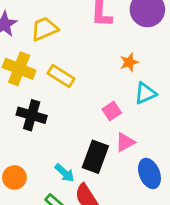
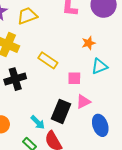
yellow rectangle: (61, 76) -> (48, 60), moved
pink square: (112, 111) -> (74, 78), turned 32
black cross: (32, 115) -> (15, 79), turned -35

